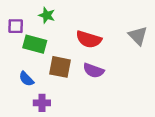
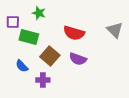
brown square: (60, 67) -> (50, 56), turned 30
purple cross: (42, 103) -> (43, 80), moved

